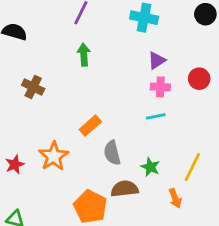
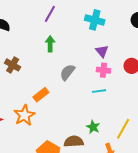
purple triangle: (157, 61) -> (102, 51), turned -40
orange rectangle: (90, 126) -> (41, 95), moved
gray semicircle: (112, 153) -> (67, 72), moved, turned 48

